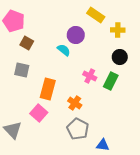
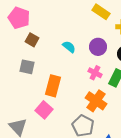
purple circle: (76, 35) -> (98, 47), moved
orange cross: (75, 103) -> (96, 101), moved, size x1.5

